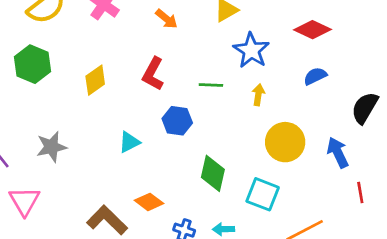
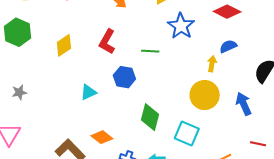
yellow arrow: (258, 95) -> (212, 64), moved
gray star: (51, 147) -> (19, 92), moved, size x0.7
red line: (360, 192) -> (258, 144), moved, turned -70

